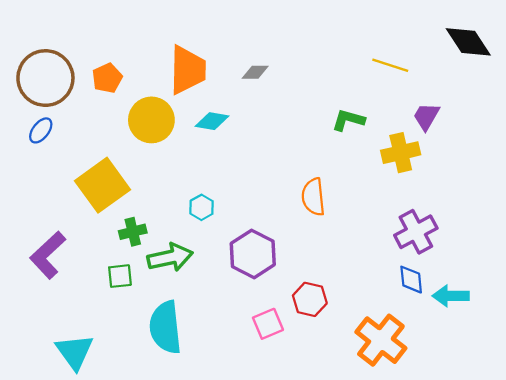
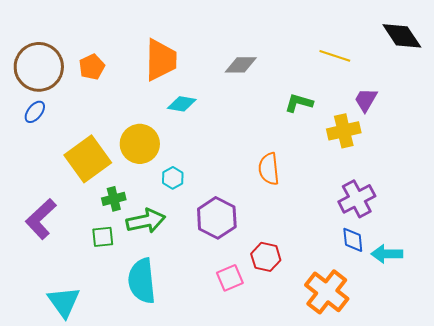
gray diamond: (255, 72) -> (241, 65), moved, size x1.4
yellow circle: (151, 120) -> (140, 144), moved

